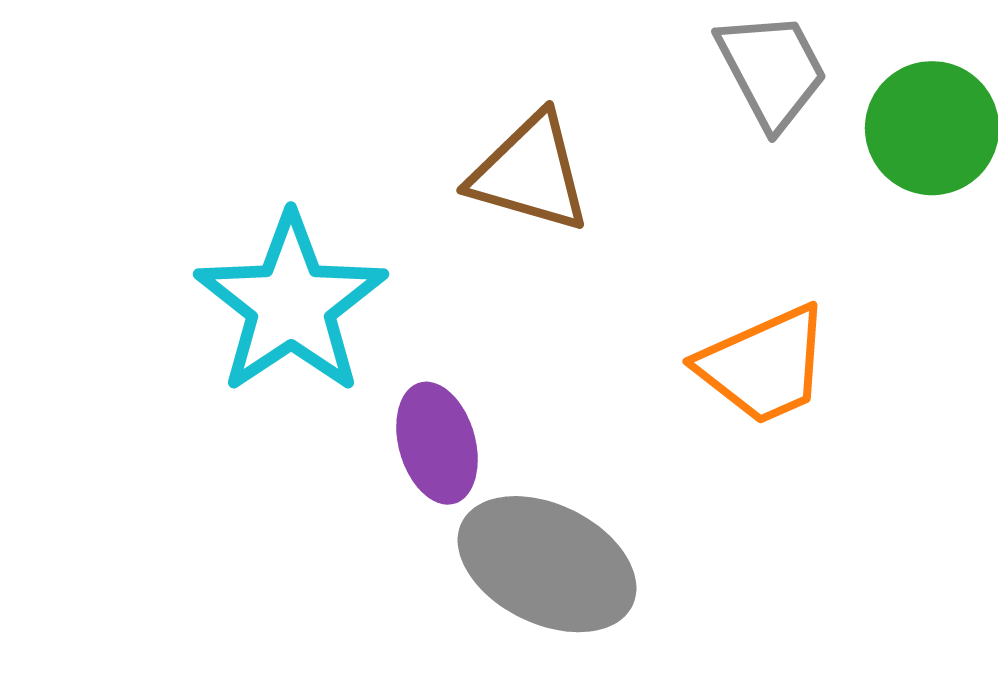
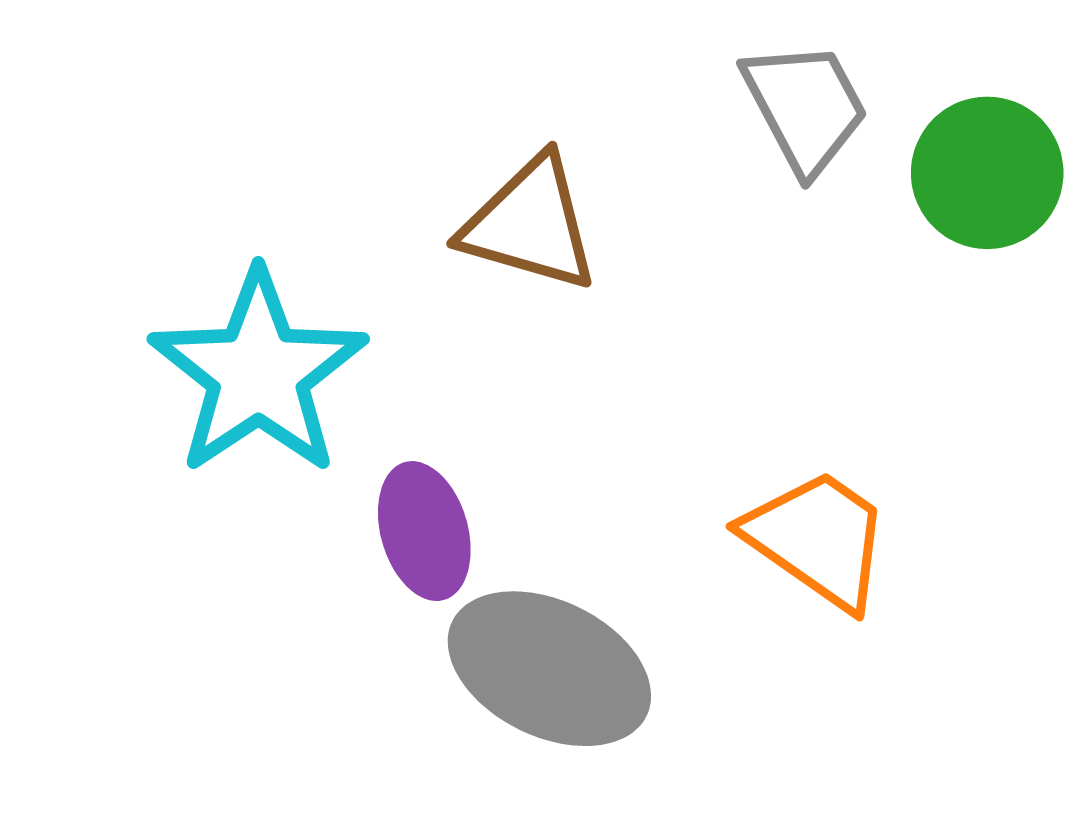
orange trapezoid: (764, 365) -> (818, 539), moved, turned -121

